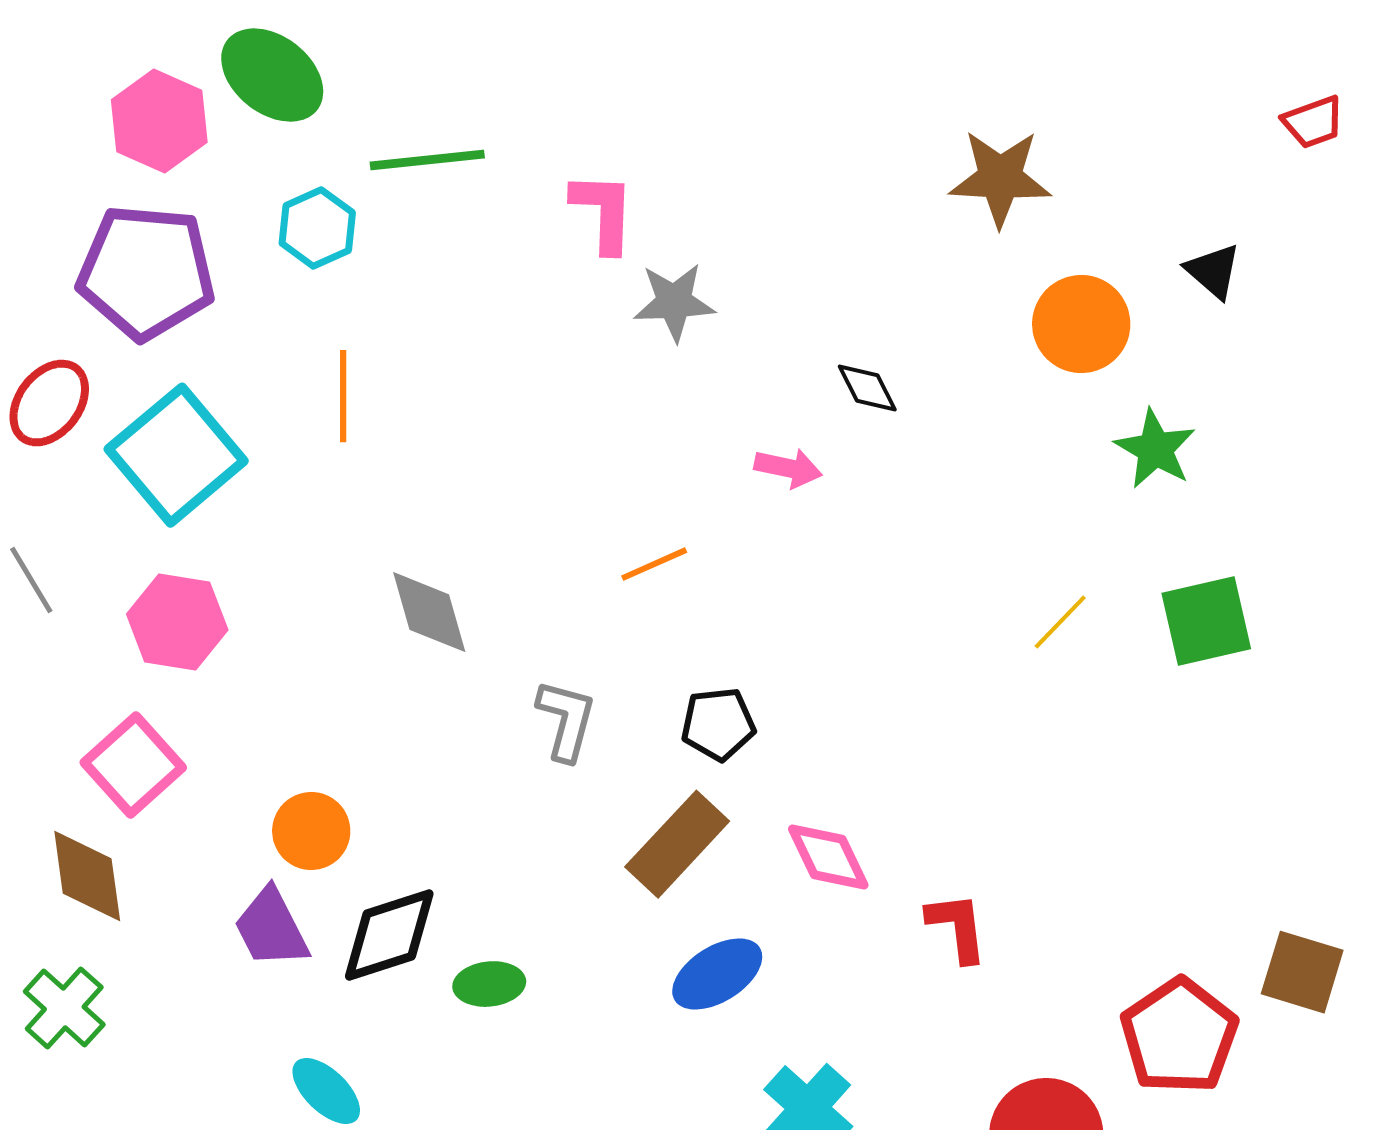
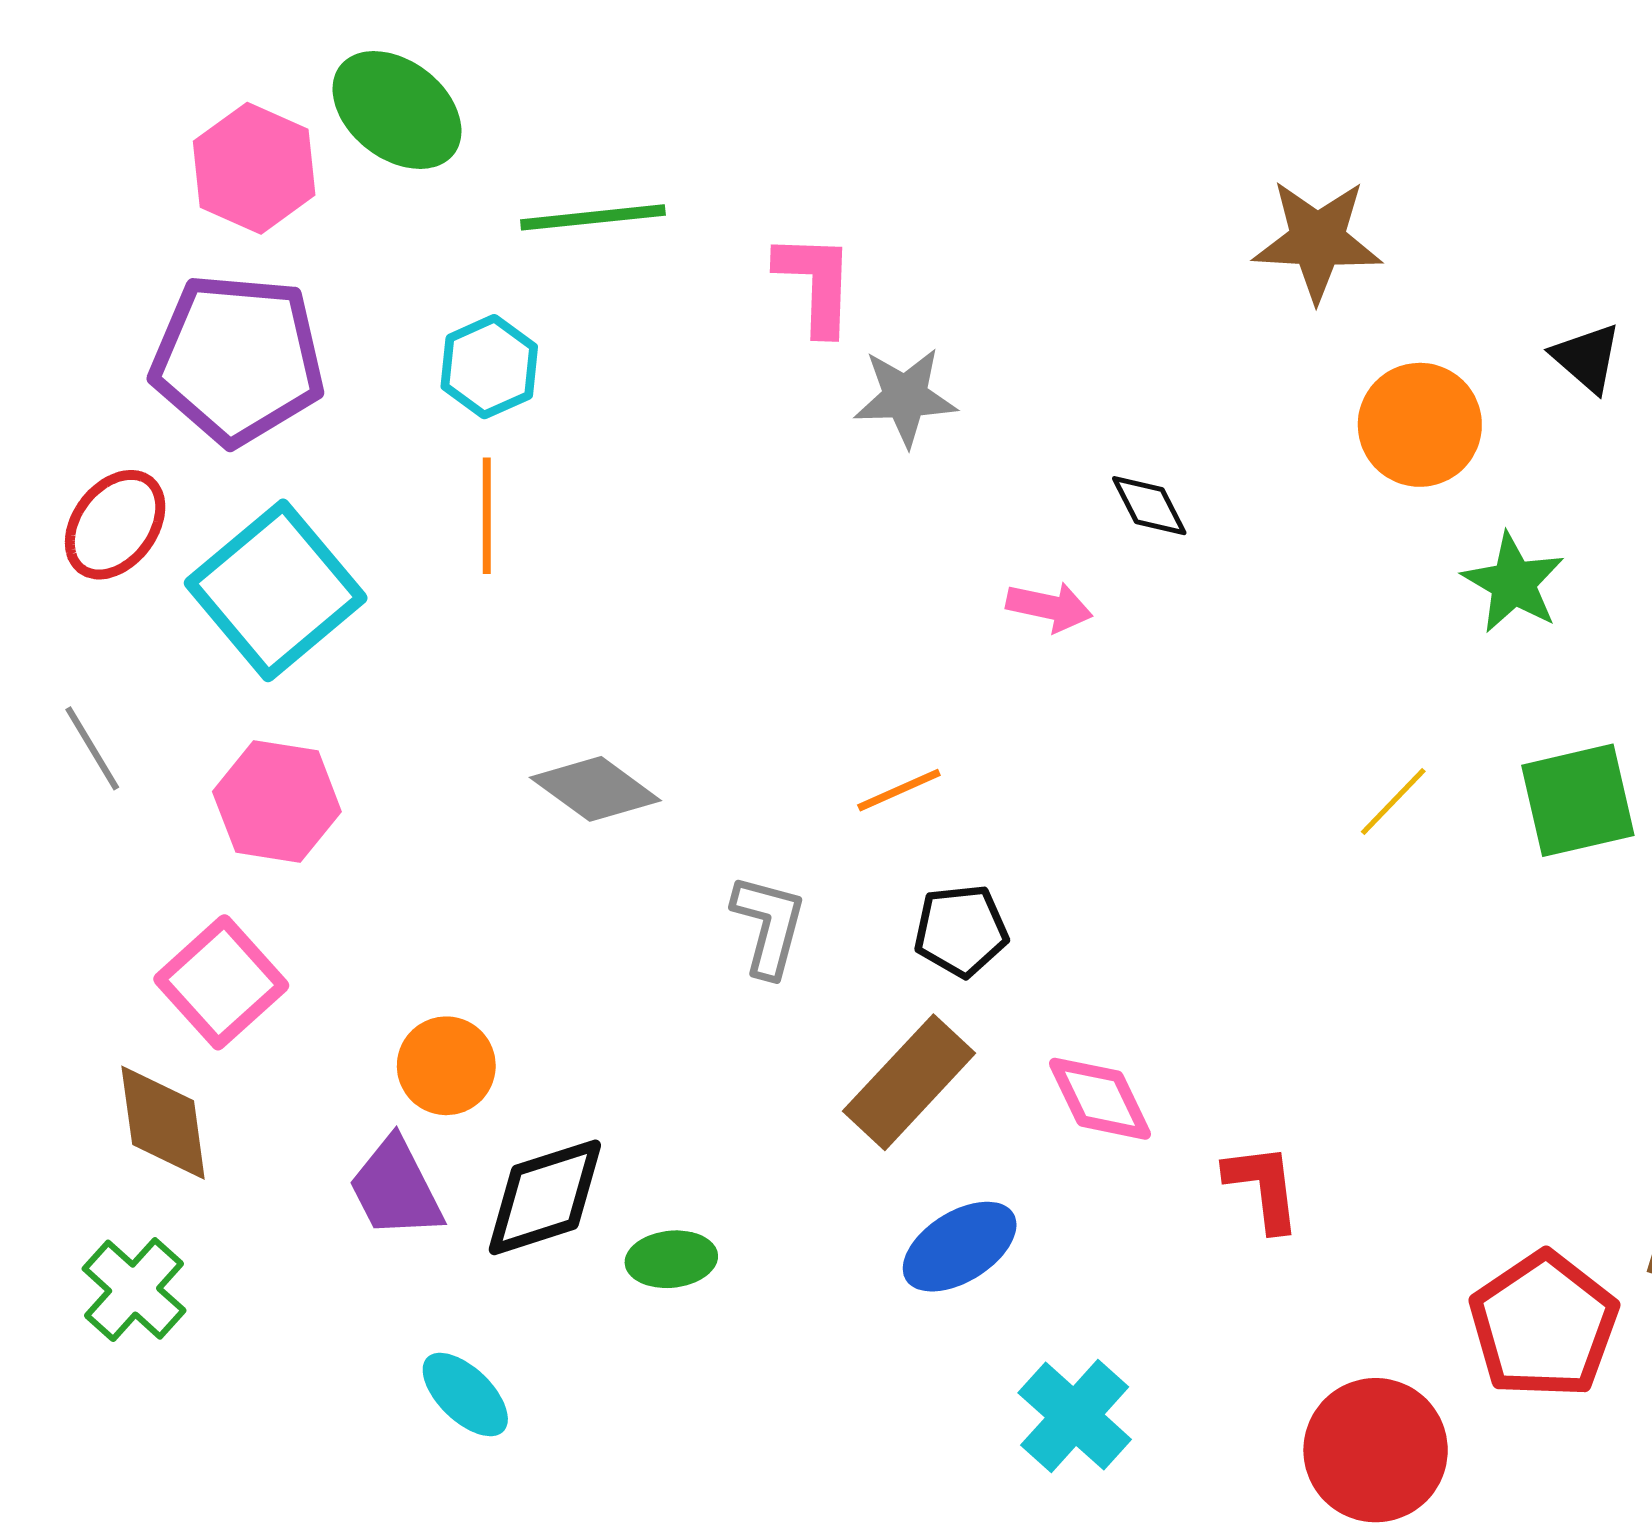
cyan hexagon: (317, 228) -> (489, 367), moved
orange line: (654, 564) -> (899, 790), moved
gray diamond: (429, 612) -> (595, 789), turned -38

